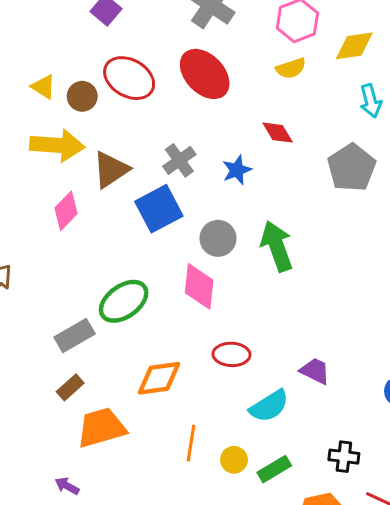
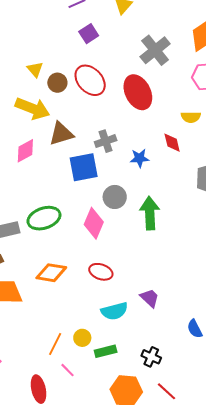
yellow semicircle: (291, 68) -> (191, 117), moved
orange line: (191, 443) -> (55, 344), moved

